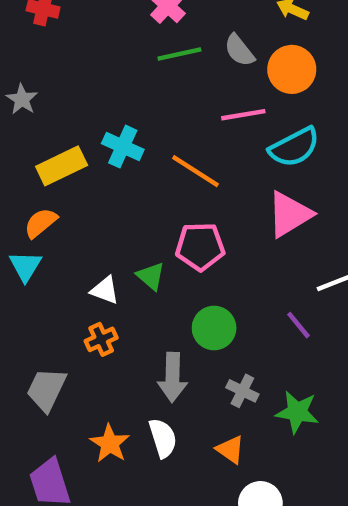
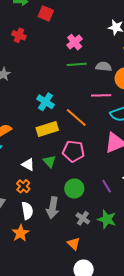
gray semicircle: (239, 50) -> (104, 67), turned 126
yellow rectangle: (62, 166) -> (47, 129), moved
purple line: (298, 325) -> (107, 186), moved
orange cross: (101, 339) -> (23, 186), turned -32
green star: (297, 412) -> (107, 219), moved
white semicircle: (163, 438) -> (27, 211), moved

